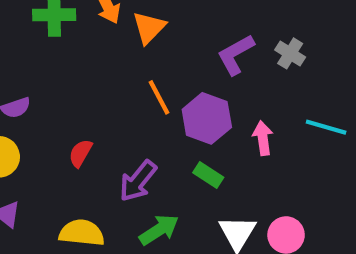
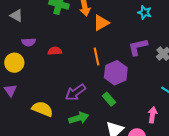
pink arrow: (263, 138) -> (152, 115), moved
red semicircle: (80, 153) -> (55, 51), moved, turned 40

